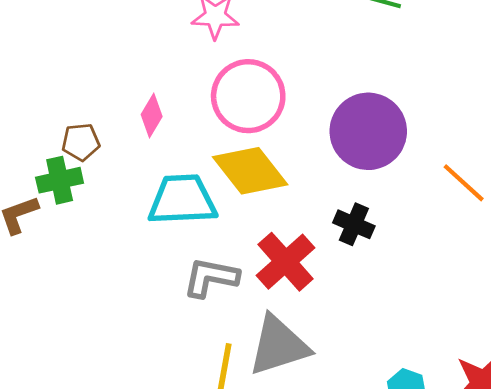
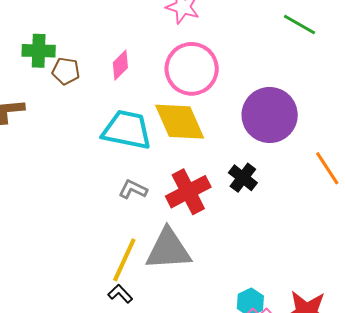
green cross: (60, 180) -> (39, 51), moved
gray L-shape: (211, 277) -> (133, 189), size x0.7

